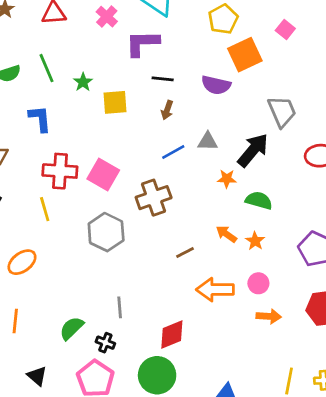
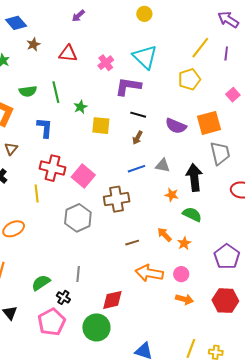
orange square: (245, 55) -> (209, 123), moved
black arrow: (253, 150) -> (194, 177), turned -56

